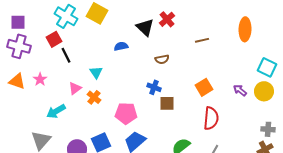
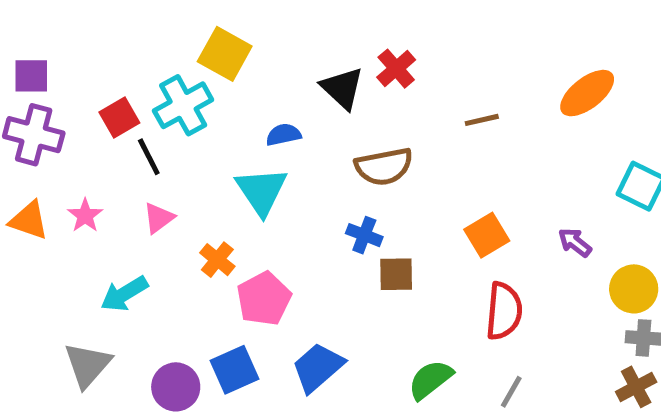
cyan cross: (66, 16) -> (183, 105), moved, turned 30
orange ellipse: (245, 29) -> (587, 93), turned 50
brown semicircle: (162, 59) -> (384, 167), size x1.6
cyan triangle: (96, 72) -> (261, 191), moved, size x1.6
pink triangle: (75, 88) -> (159, 218), moved
yellow circle: (264, 91) -> (634, 289), moved
pink pentagon: (126, 113) -> (264, 299), moved, turned -30

